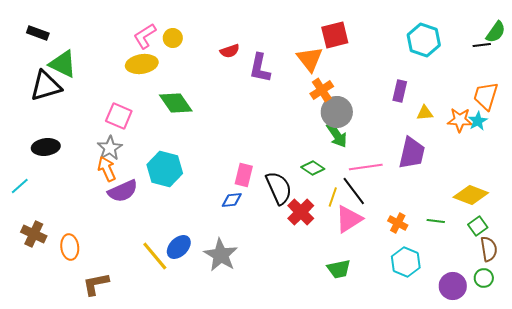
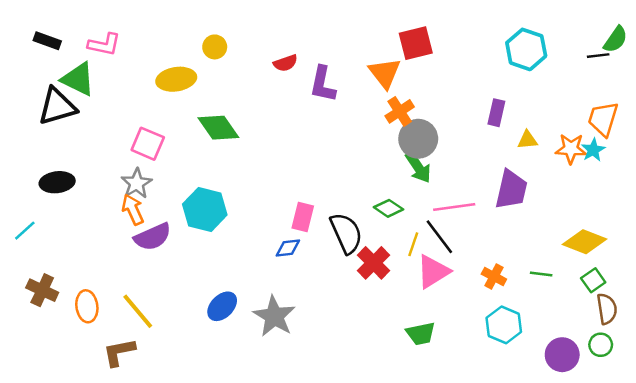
pink L-shape: (145, 36) -> (104, 44), moved, turned -136
yellow line: (155, 256) -> (138, 311), moved

